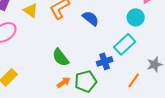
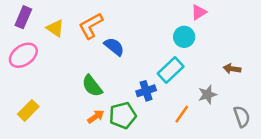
blue semicircle: (91, 18) -> (114, 47), moved

